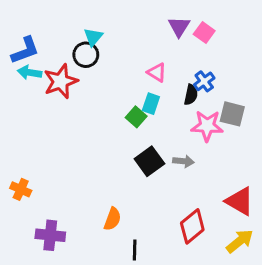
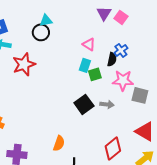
cyan triangle: (93, 37) -> (46, 20), turned 40
red star: (61, 81) -> (24, 64), moved
gray square: (232, 114) -> (140, 95), moved
green square: (136, 117) -> (95, 74), moved, turned 32

